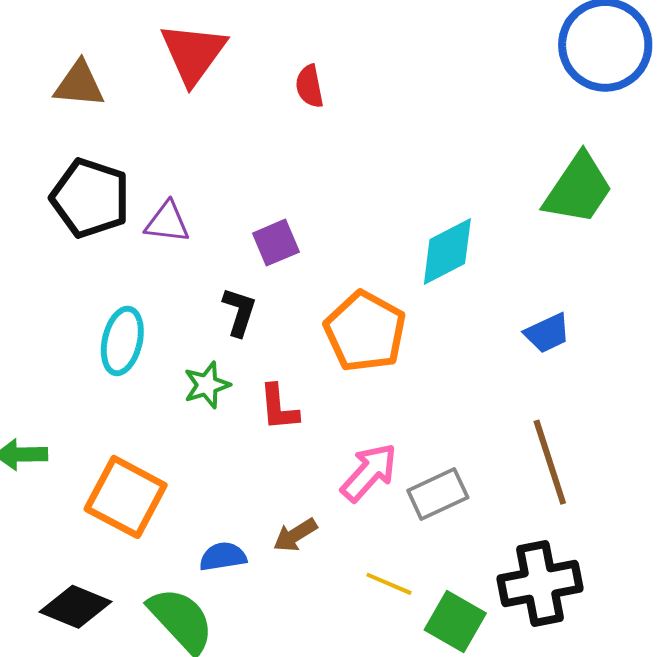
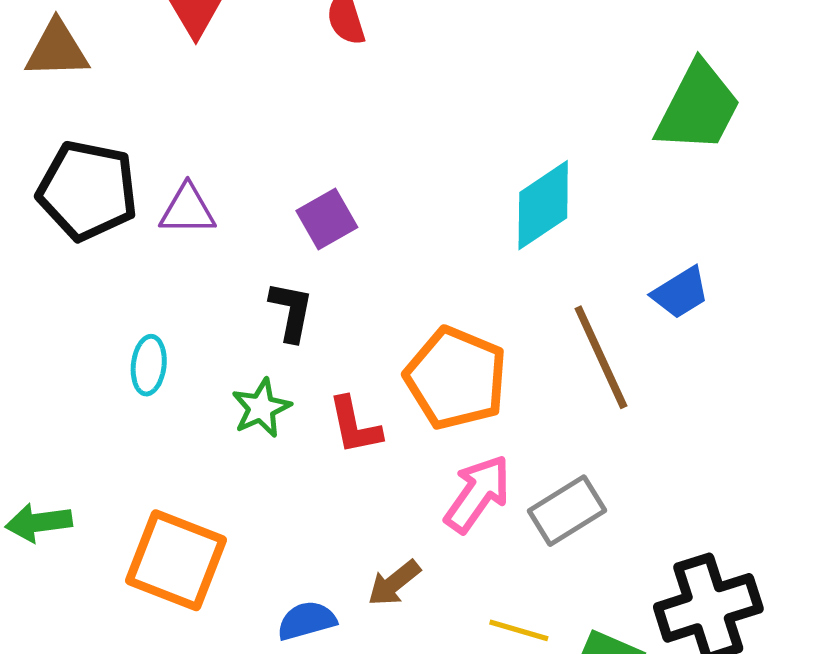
orange pentagon: (365, 331) -> (456, 378), moved
cyan ellipse: (122, 341) -> (149, 365), size x0.7
brown line: (550, 462) -> (601, 357), moved

